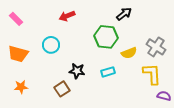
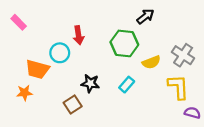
red arrow: (67, 16) -> (79, 35), moved, turned -77
orange trapezoid: (18, 54) -> (37, 69), moved
cyan rectangle: (108, 72) -> (127, 85), turned -32
orange star: (21, 87) -> (25, 93), moved

